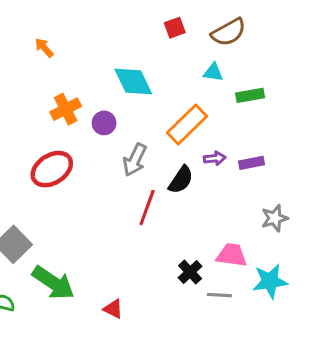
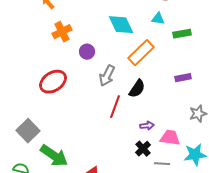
cyan diamond: (133, 81) -> (121, 25), moved
orange cross: (66, 109) -> (62, 32), moved
purple arrow: (215, 158) -> (147, 126), moved

